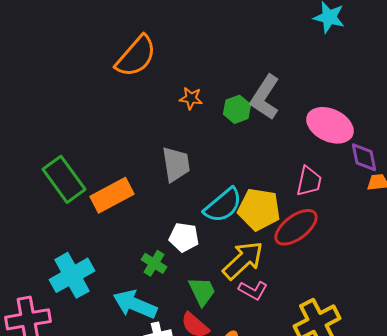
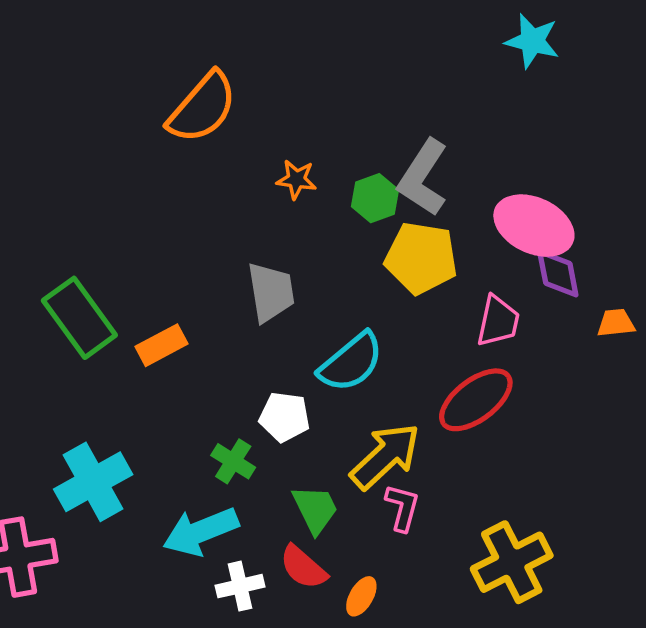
purple diamond: (364, 157) -> (558, 273), moved
orange rectangle: (112, 195) -> (161, 345), size x0.7
yellow pentagon: (259, 209) -> (421, 258), moved
pink L-shape: (253, 290) -> (402, 507), turned -104
cyan arrow: (135, 304) -> (201, 531), turned -45

